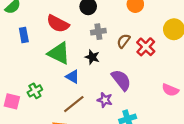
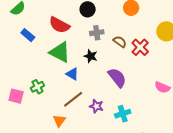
blue rectangle: (24, 35) -> (28, 35), turned -40
brown semicircle: (123, 41) -> (120, 42), turned 88
purple star: (105, 100) -> (96, 106), moved

